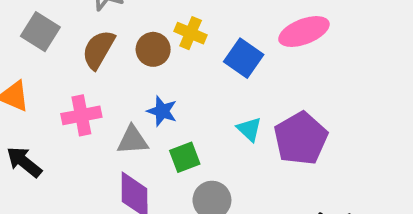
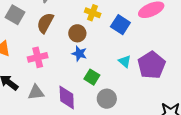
brown circle: (153, 49) -> (77, 33), moved
gray triangle: (133, 140) -> (36, 92), moved
green square: (185, 157) -> (92, 77), turned -35

